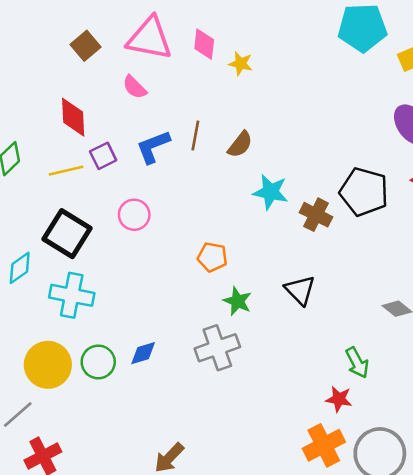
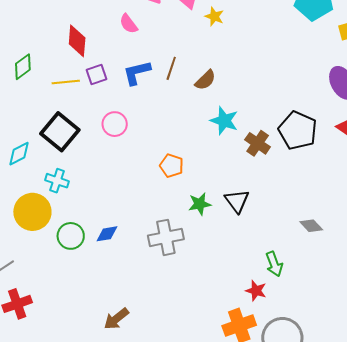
cyan cross: (72, 295) -> (57, 181), size x0.7
green star: (237, 301) -> (200, 204), moved, turned 30
yellow circle: (48, 365) -> (32, 212), moved

